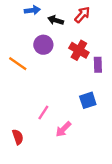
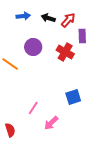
black arrow: (56, 20) -> (48, 18), moved
purple rectangle: (98, 65) -> (82, 36), moved

